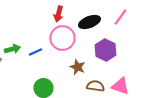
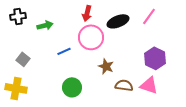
green arrow: (12, 49) -> (45, 25), moved
purple hexagon: (105, 50) -> (155, 58), moved

